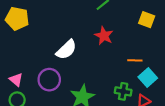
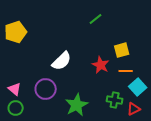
yellow pentagon: (17, 19) -> (16, 32), turned -30
yellow square: (147, 20) -> (122, 50), moved, turned -35
red star: (104, 36) -> (101, 65), moved

